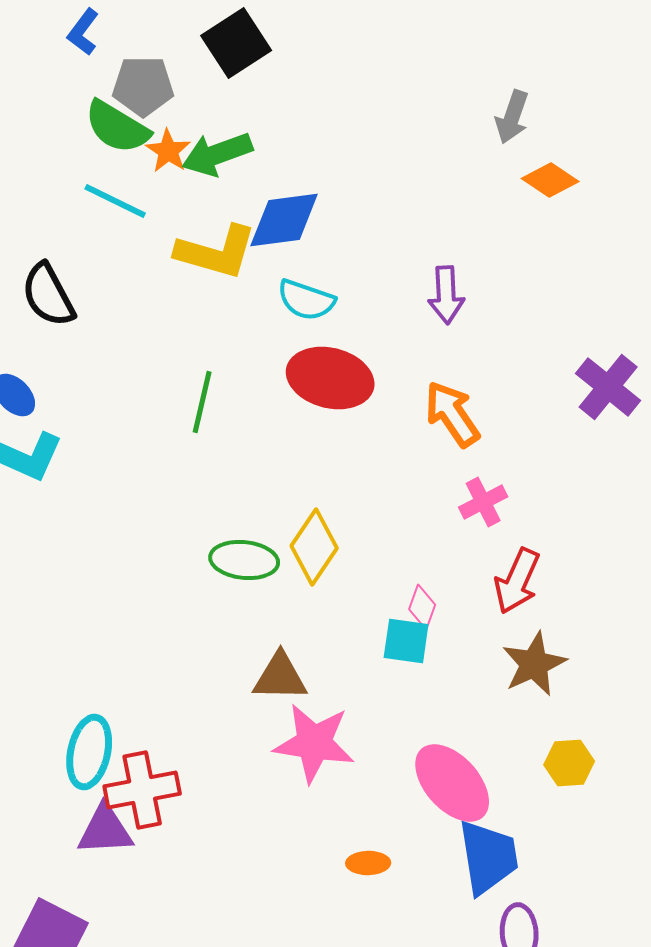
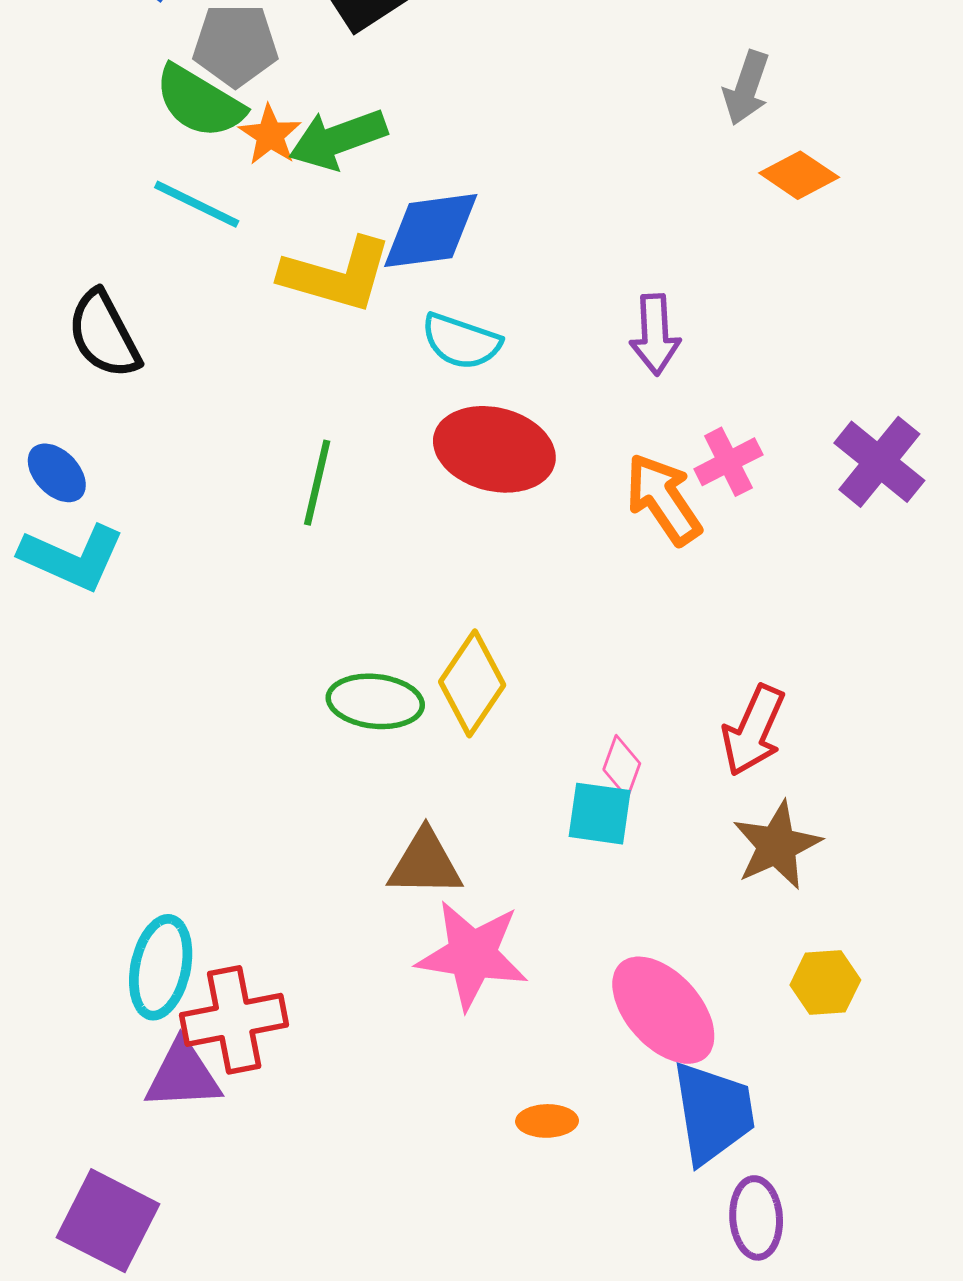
pink cross: (483, 502) -> (728, 462), moved

